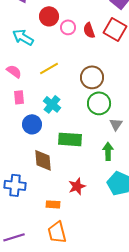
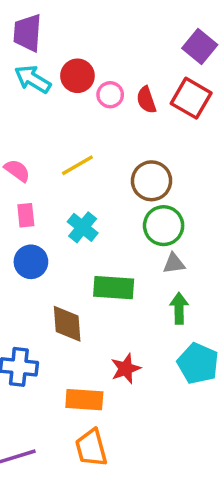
cyan arrow: (23, 37) -> (33, 79), moved
blue circle: (32, 124) -> (31, 262), moved
gray triangle: (116, 124) -> (174, 264), moved, turned 48
orange rectangle: (53, 204) -> (84, 400), size x1.5

